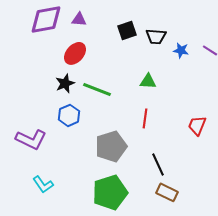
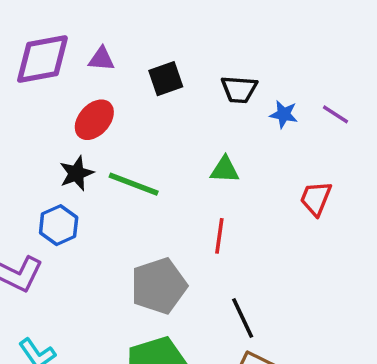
black square: (127, 30) -> (166, 79), moved
blue hexagon: (69, 115) -> (59, 225), moved
red trapezoid: (197, 125) -> (316, 198), moved

